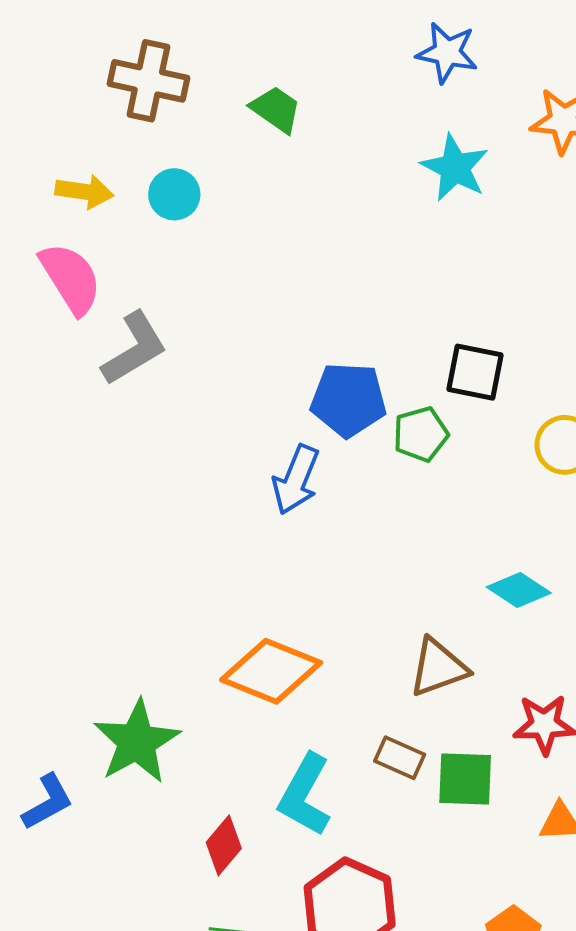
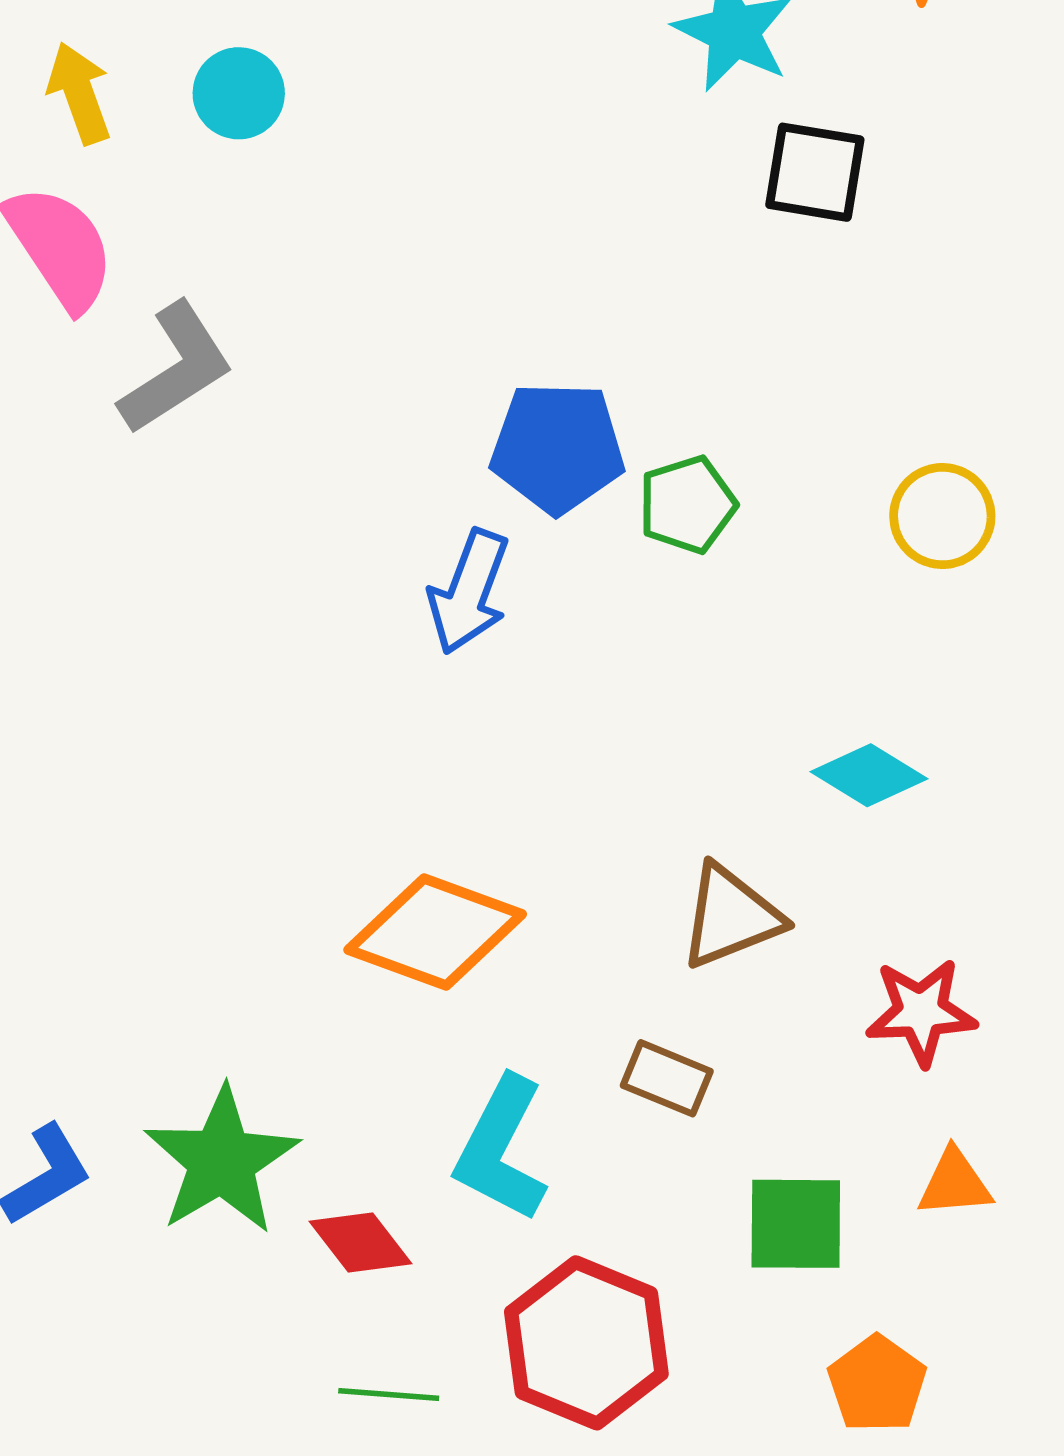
yellow arrow: (84, 192) -> (79, 93), turned -116
black square: (475, 372) -> (815, 172), moved
green star: (137, 742) -> (222, 1161), moved
green square: (465, 779) -> (796, 1224), moved
red diamond: (224, 845) -> (361, 1243), turned -76

